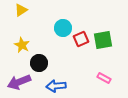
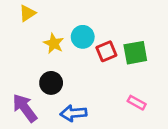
yellow star: (22, 45) -> (54, 43), moved
purple arrow: (19, 82) -> (25, 108), turned 75

